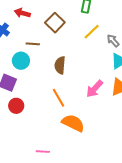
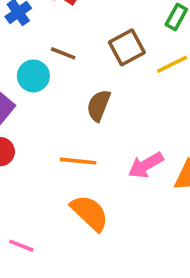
brown square: (55, 23) -> (127, 47), moved
orange line: (58, 98) -> (78, 161), turned -72

